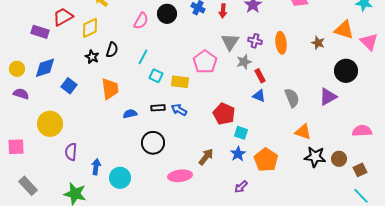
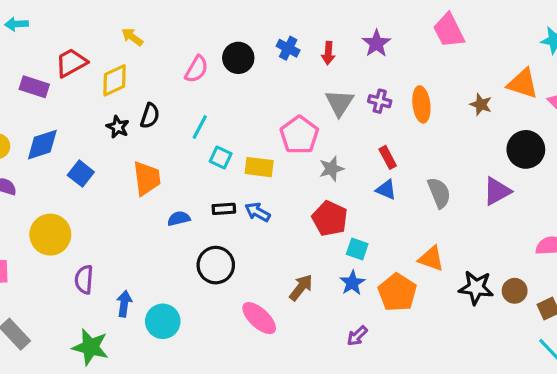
gray star: (244, 62) -> (331, 169), moved
orange triangle: (303, 132) -> (431, 259), moved
pink ellipse: (180, 176) -> (259, 318), turned 50

